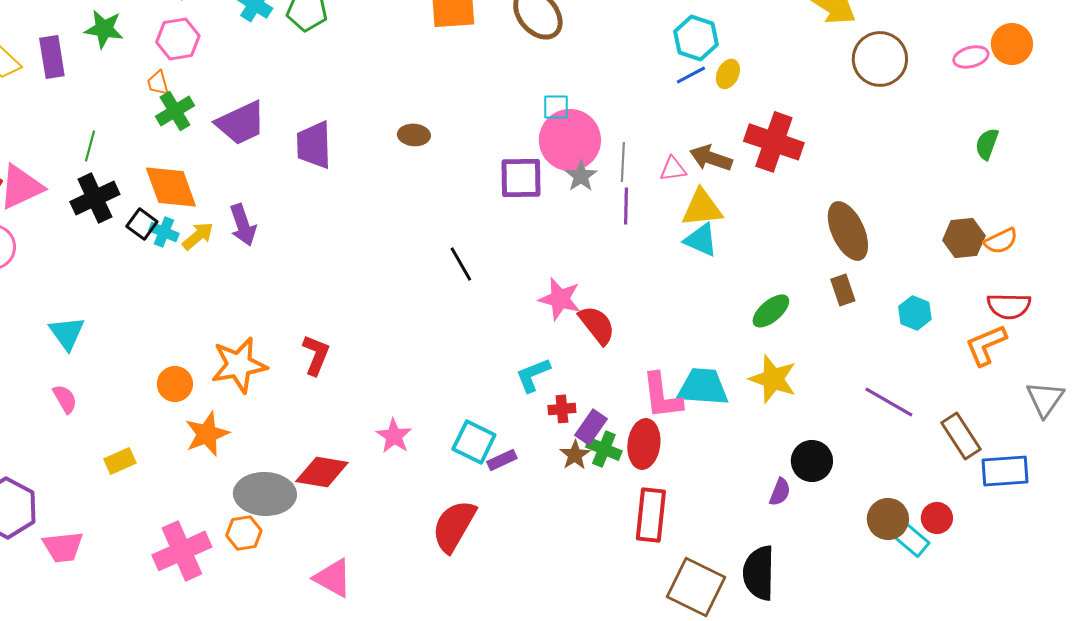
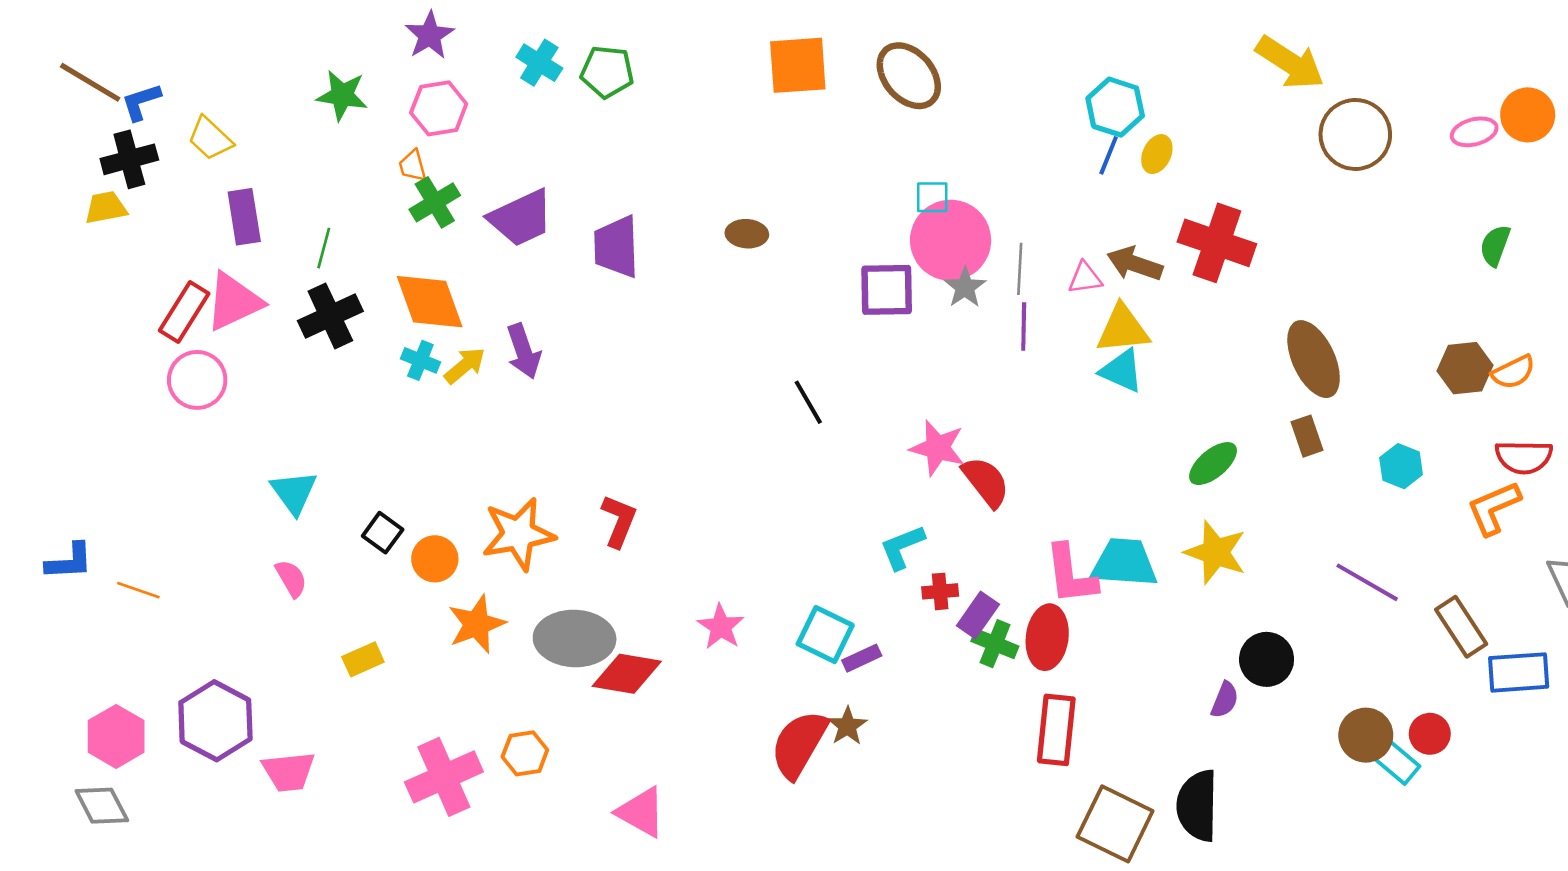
purple rectangle: (52, 57) -> (244, 217), moved
blue line: (691, 75) -> (1109, 155), turned -40
black square: (142, 224) -> (383, 533), moved
brown star: (575, 455) -> (847, 726), moved
gray ellipse: (265, 494) -> (575, 638), moved

